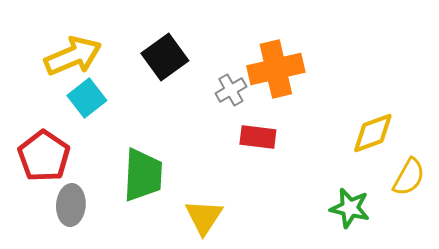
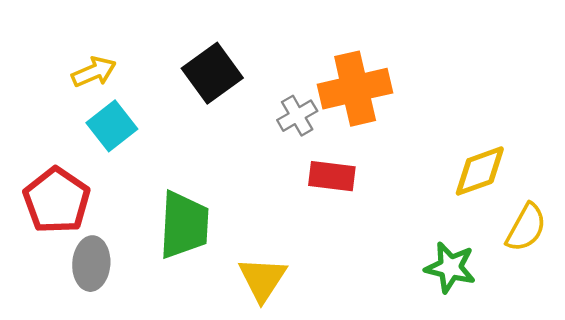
yellow arrow: (73, 56) -> (94, 72), size x0.6

